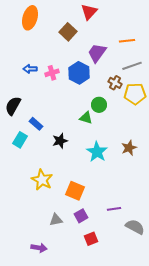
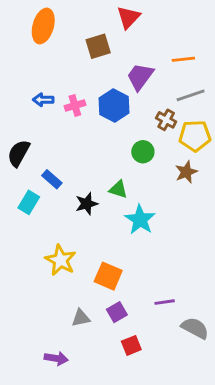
brown square: (68, 32) -> (98, 46), turned 30
green triangle: (86, 118) -> (118, 189), moved
brown star: (129, 148) -> (186, 172), moved

